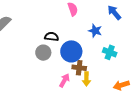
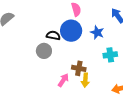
blue circle: (71, 51) -> (71, 31), moved
cyan cross: (110, 52) -> (110, 55), turned -32

